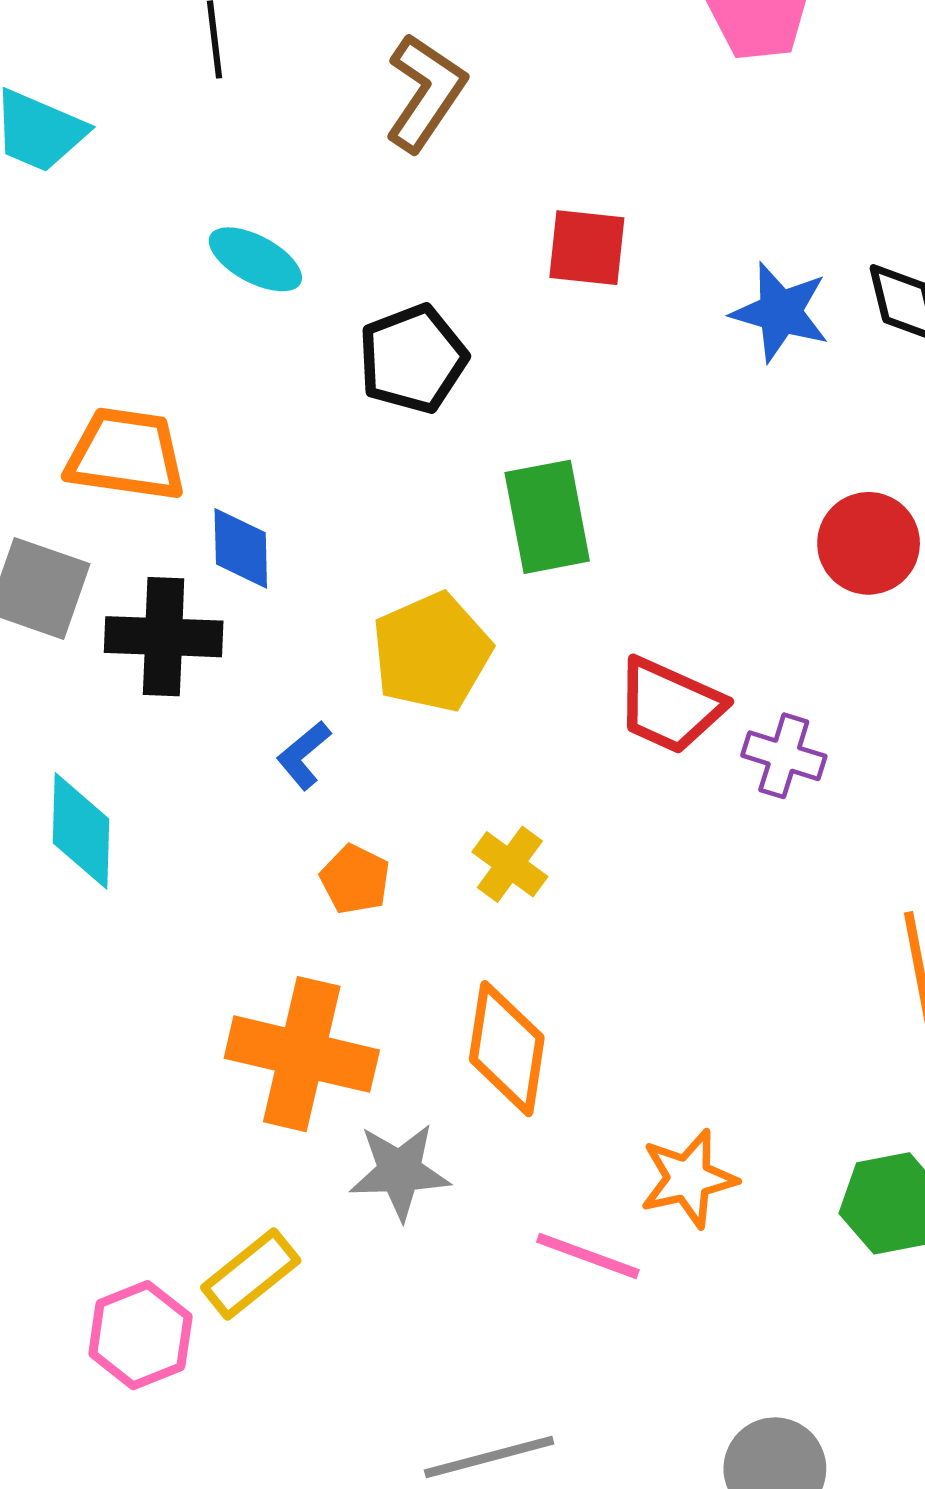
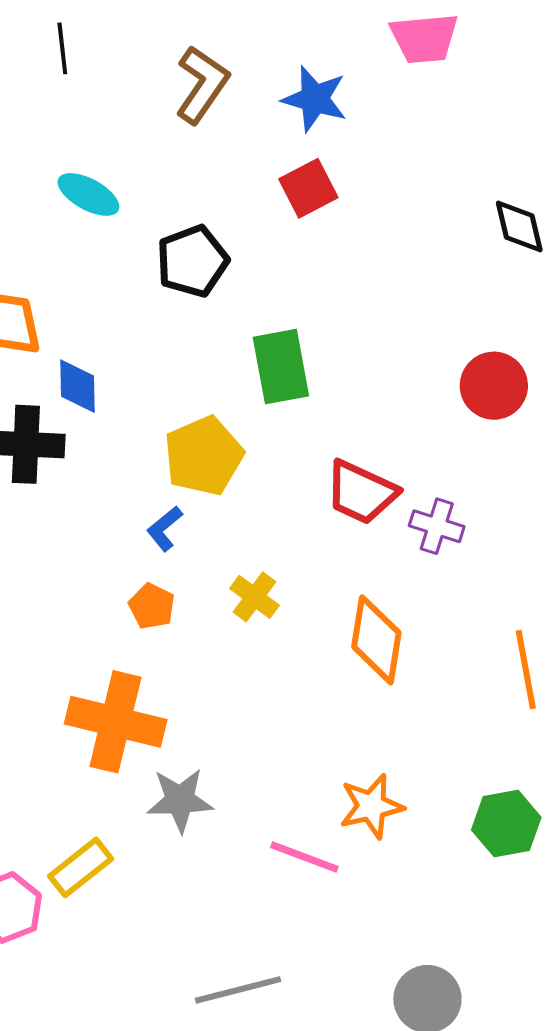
red square: (587, 248) -> (308, 188), turned -34
blue star: (780, 312) -> (315, 99), moved
blue L-shape: (304, 755) -> (165, 529), moved
orange diamond: (507, 1049) -> (376, 640), moved

